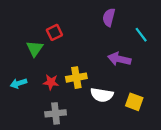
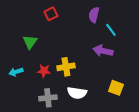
red square: (54, 32) -> (51, 14), moved
cyan line: (141, 35) -> (111, 30), moved
white semicircle: (102, 95) -> (77, 93), moved

